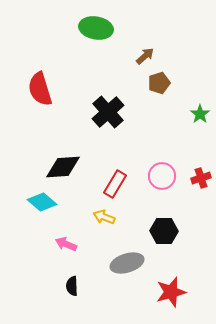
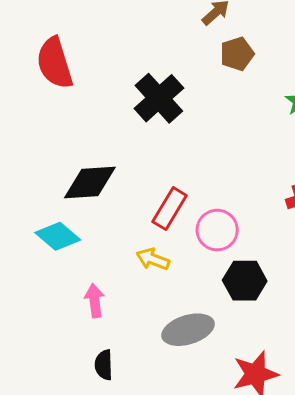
pink circle: (162, 176) -> (217, 230), moved
pink arrow: (66, 244) -> (95, 301), turned 60

